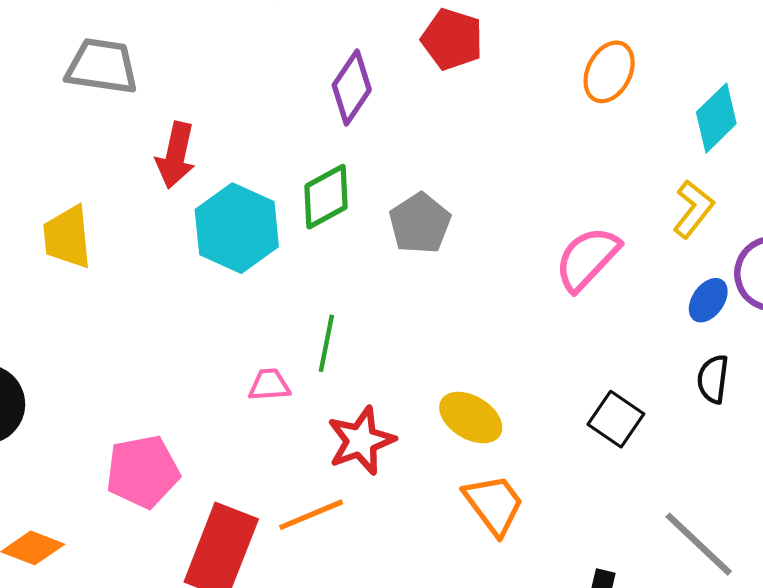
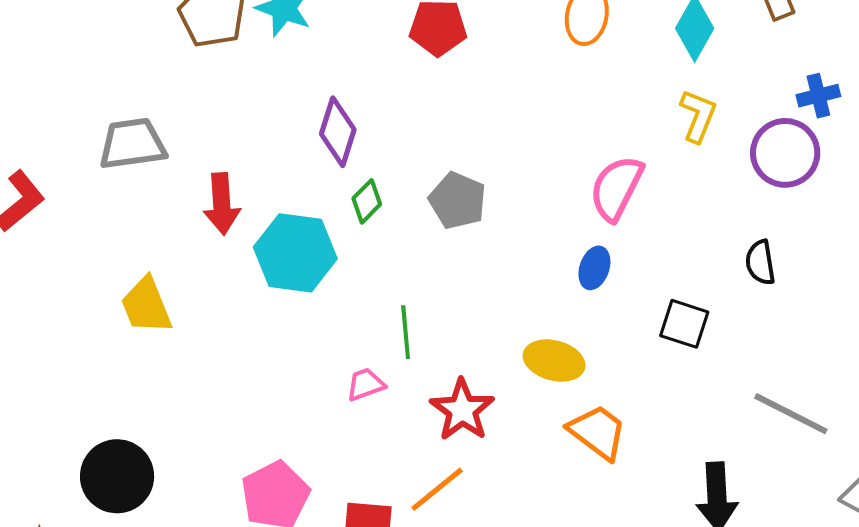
purple diamond: (352, 88) -> (338, 132), moved
green diamond: (326, 197) -> (367, 201), size x0.7
blue ellipse: (708, 300) -> (594, 268), moved

